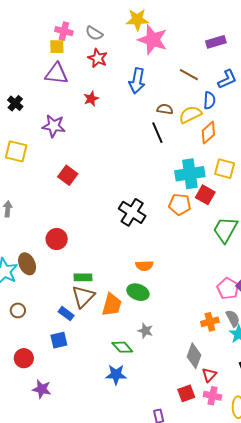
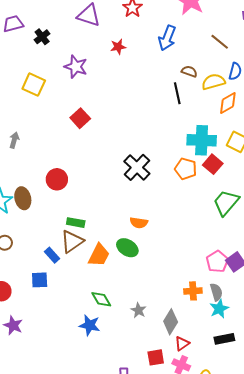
gray star: (145, 331) -> (138, 310), moved

